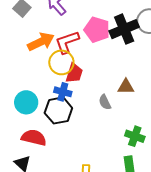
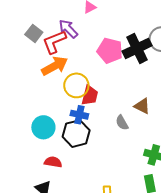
red L-shape: (67, 42) -> (54, 42), moved
brown triangle: (126, 87) -> (142, 106), turned 30
red semicircle: (34, 138) -> (53, 162), size x0.7

